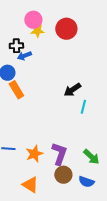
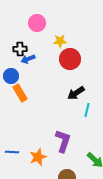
red circle: (66, 29) -> (70, 59), moved
yellow star: (37, 31) -> (60, 41), moved
purple L-shape: (59, 154) -> (63, 141), moved

